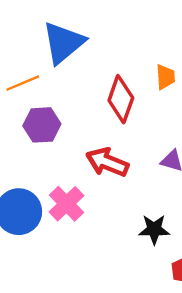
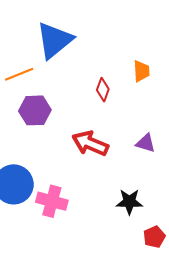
red diamond: (121, 99) -> (103, 90), size x0.6
pink cross: (66, 204) -> (52, 201), moved, turned -32

